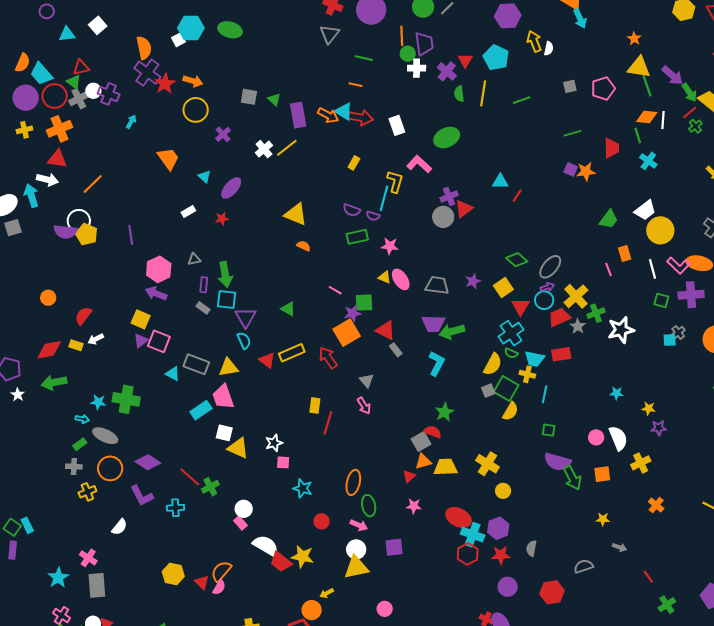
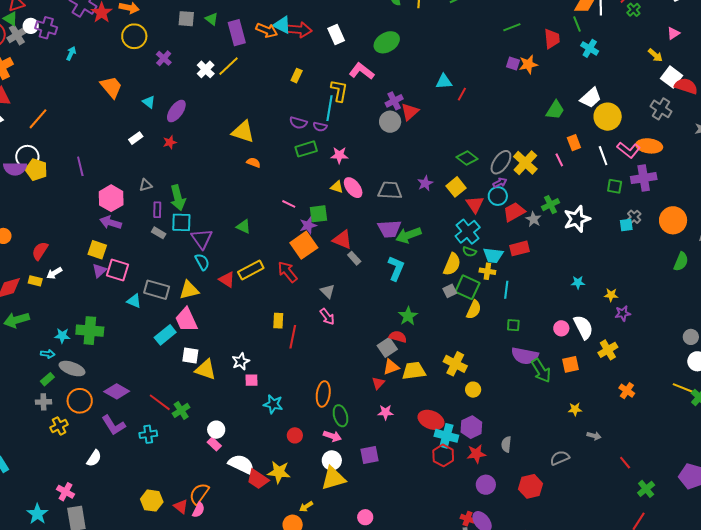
yellow cross: (576, 296) -> (525, 163), moved

